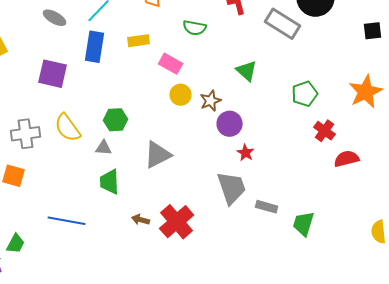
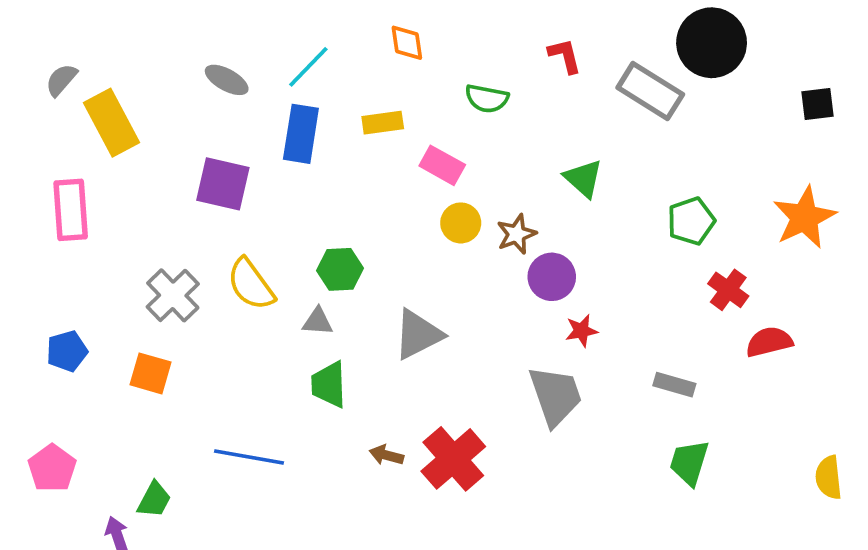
gray cross: (26, 134) -> (173, 295), turned -36
red star: (246, 153) -> (581, 331), turned 30
gray rectangle: (267, 207) -> (674, 385), moved

